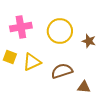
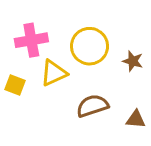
yellow triangle: (32, 62) -> (54, 73), moved
brown triangle: (84, 87) -> (136, 119), moved

